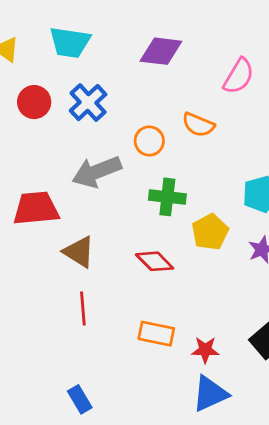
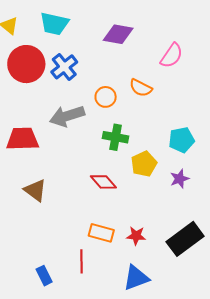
red circle: (34, 102) -> (26, 64), size x1.6
brown triangle: (79, 252) -> (35, 190), moved
red line: (83, 308) -> (81, 261), moved
red star: (205, 350) -> (136, 236), moved

